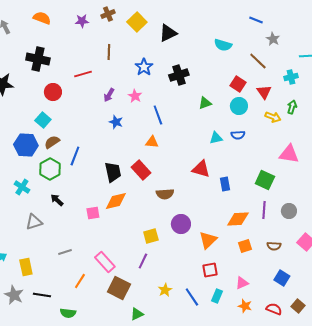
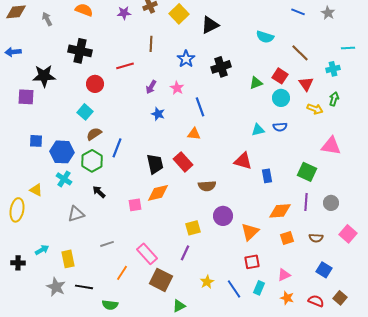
gray star: (273, 39) -> (328, 13), moved
green triangle: (205, 103) -> (256, 83), moved
blue hexagon: (26, 145) -> (62, 152), moved

